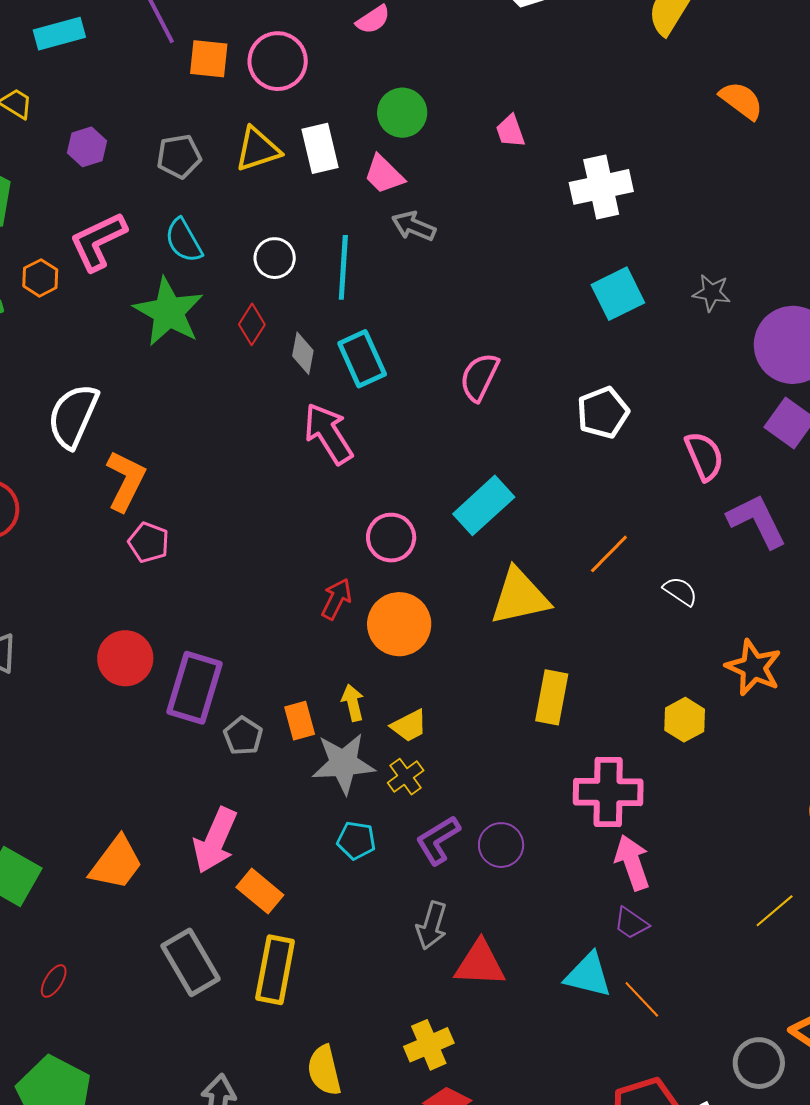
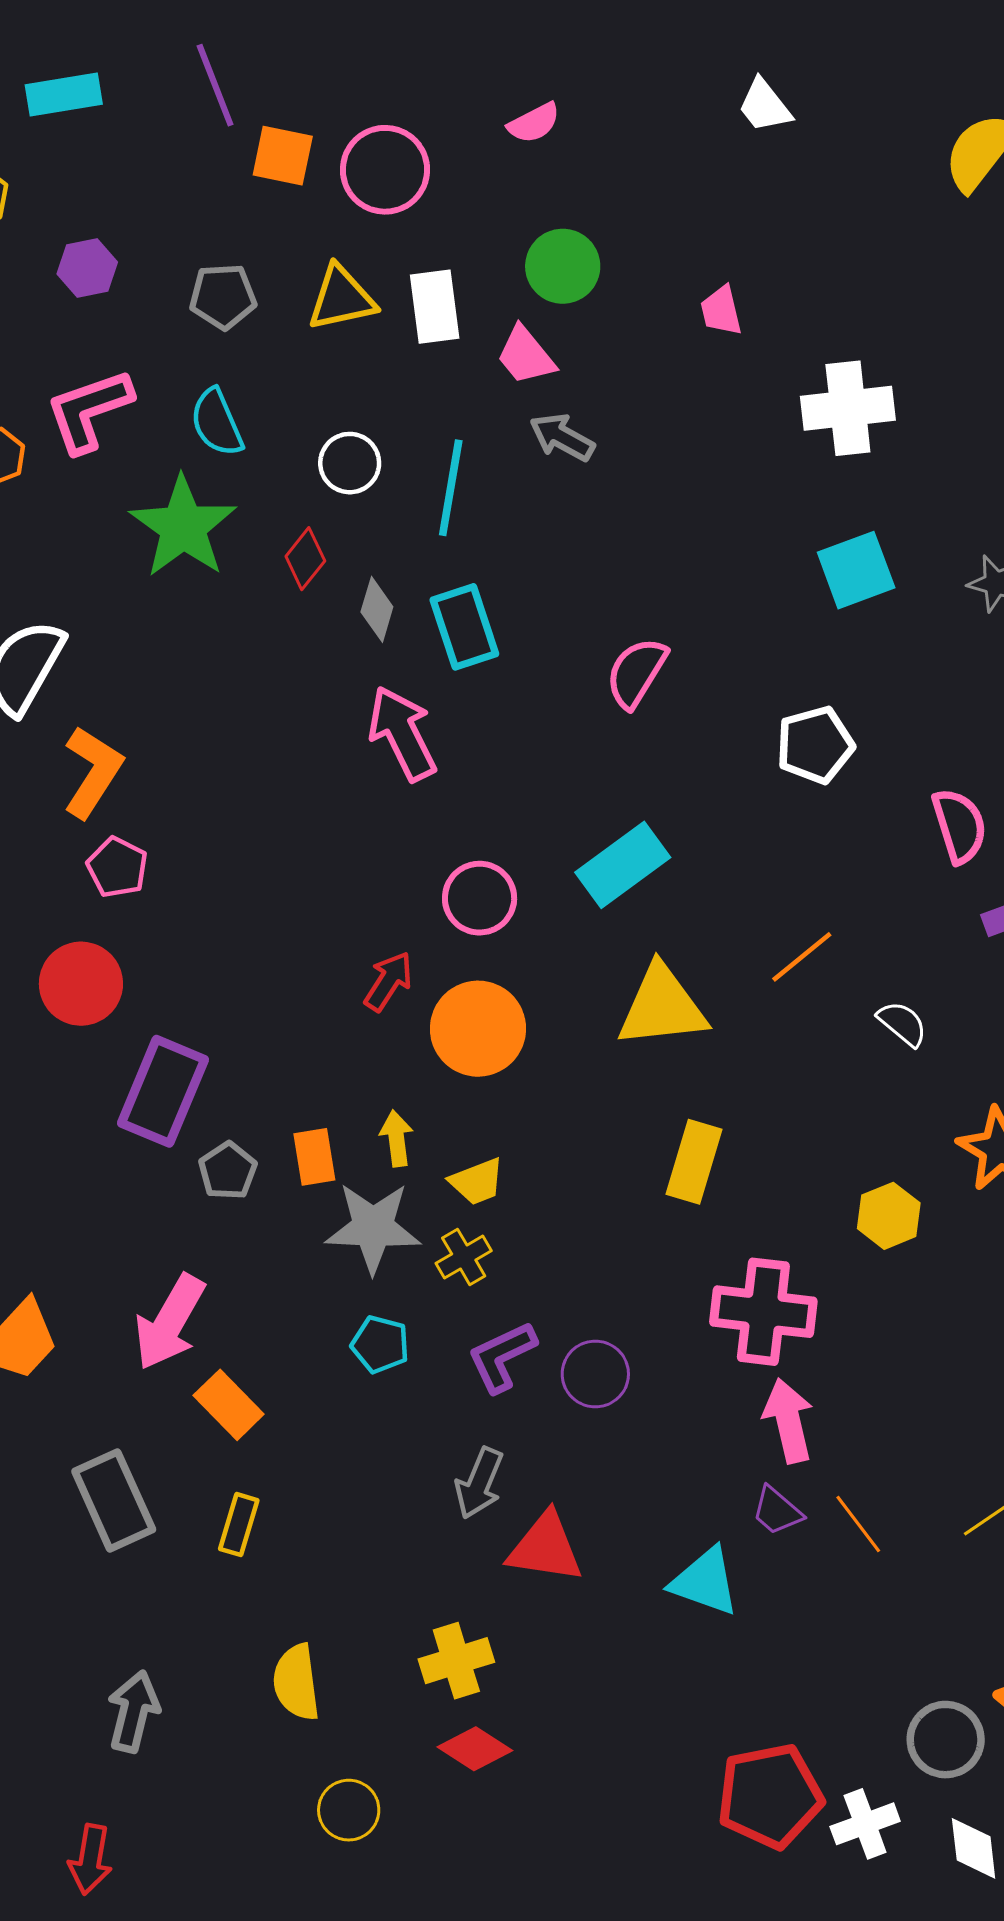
red circle: (125, 658) -> (81, 984), moved
yellow rectangle: (275, 970) -> (239, 1525), size x0.6
orange line: (642, 999) -> (858, 1524), moved

